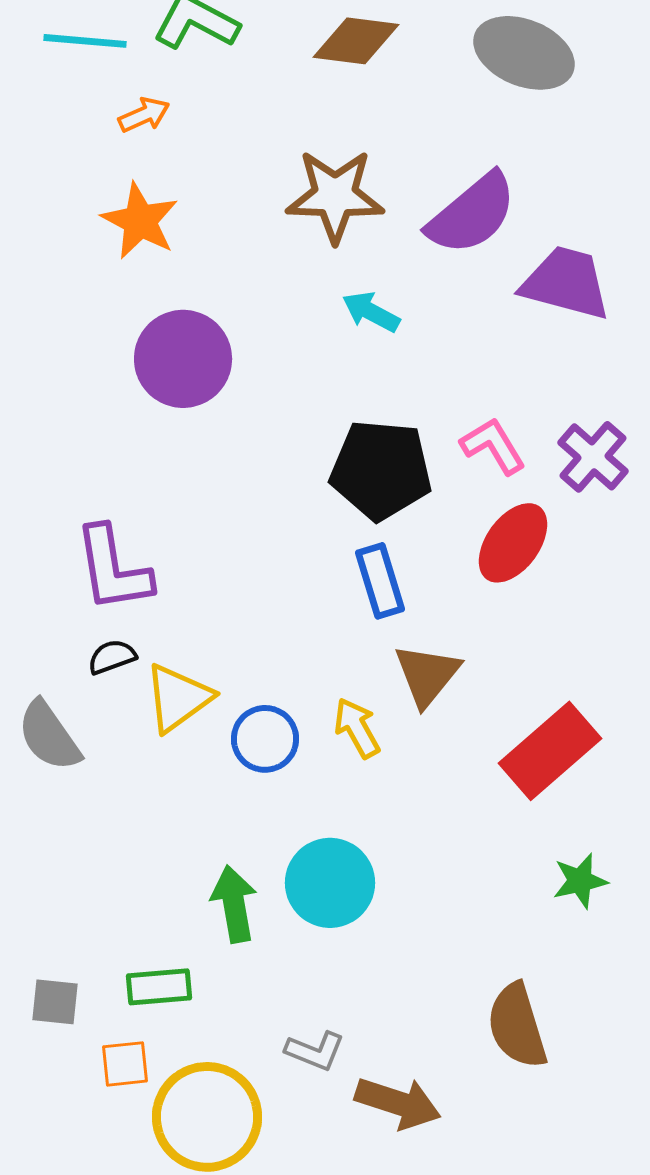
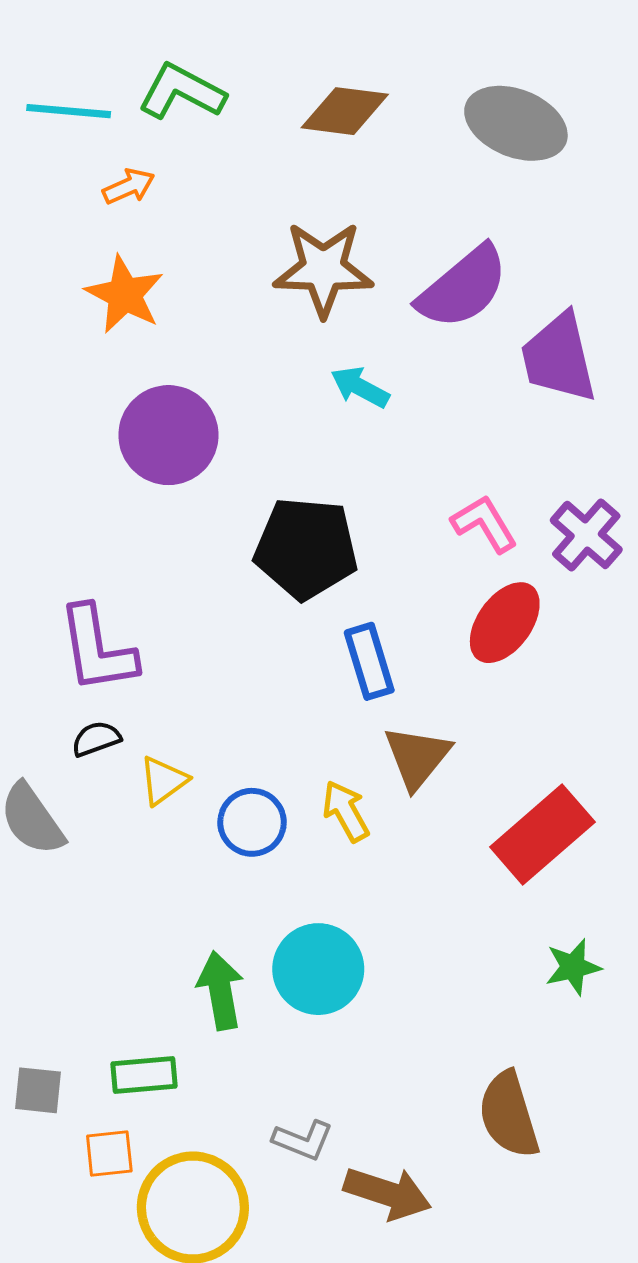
purple trapezoid: (566, 283) -> (559, 358), turned -118
black pentagon: (381, 470) -> (306, 548), moved
yellow triangle: (178, 698) -> (163, 781), size x0.7

